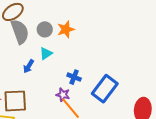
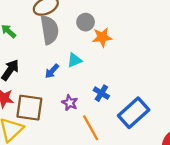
gray circle: (45, 29) -> (86, 22), moved
purple star: (63, 95) -> (70, 103), moved

